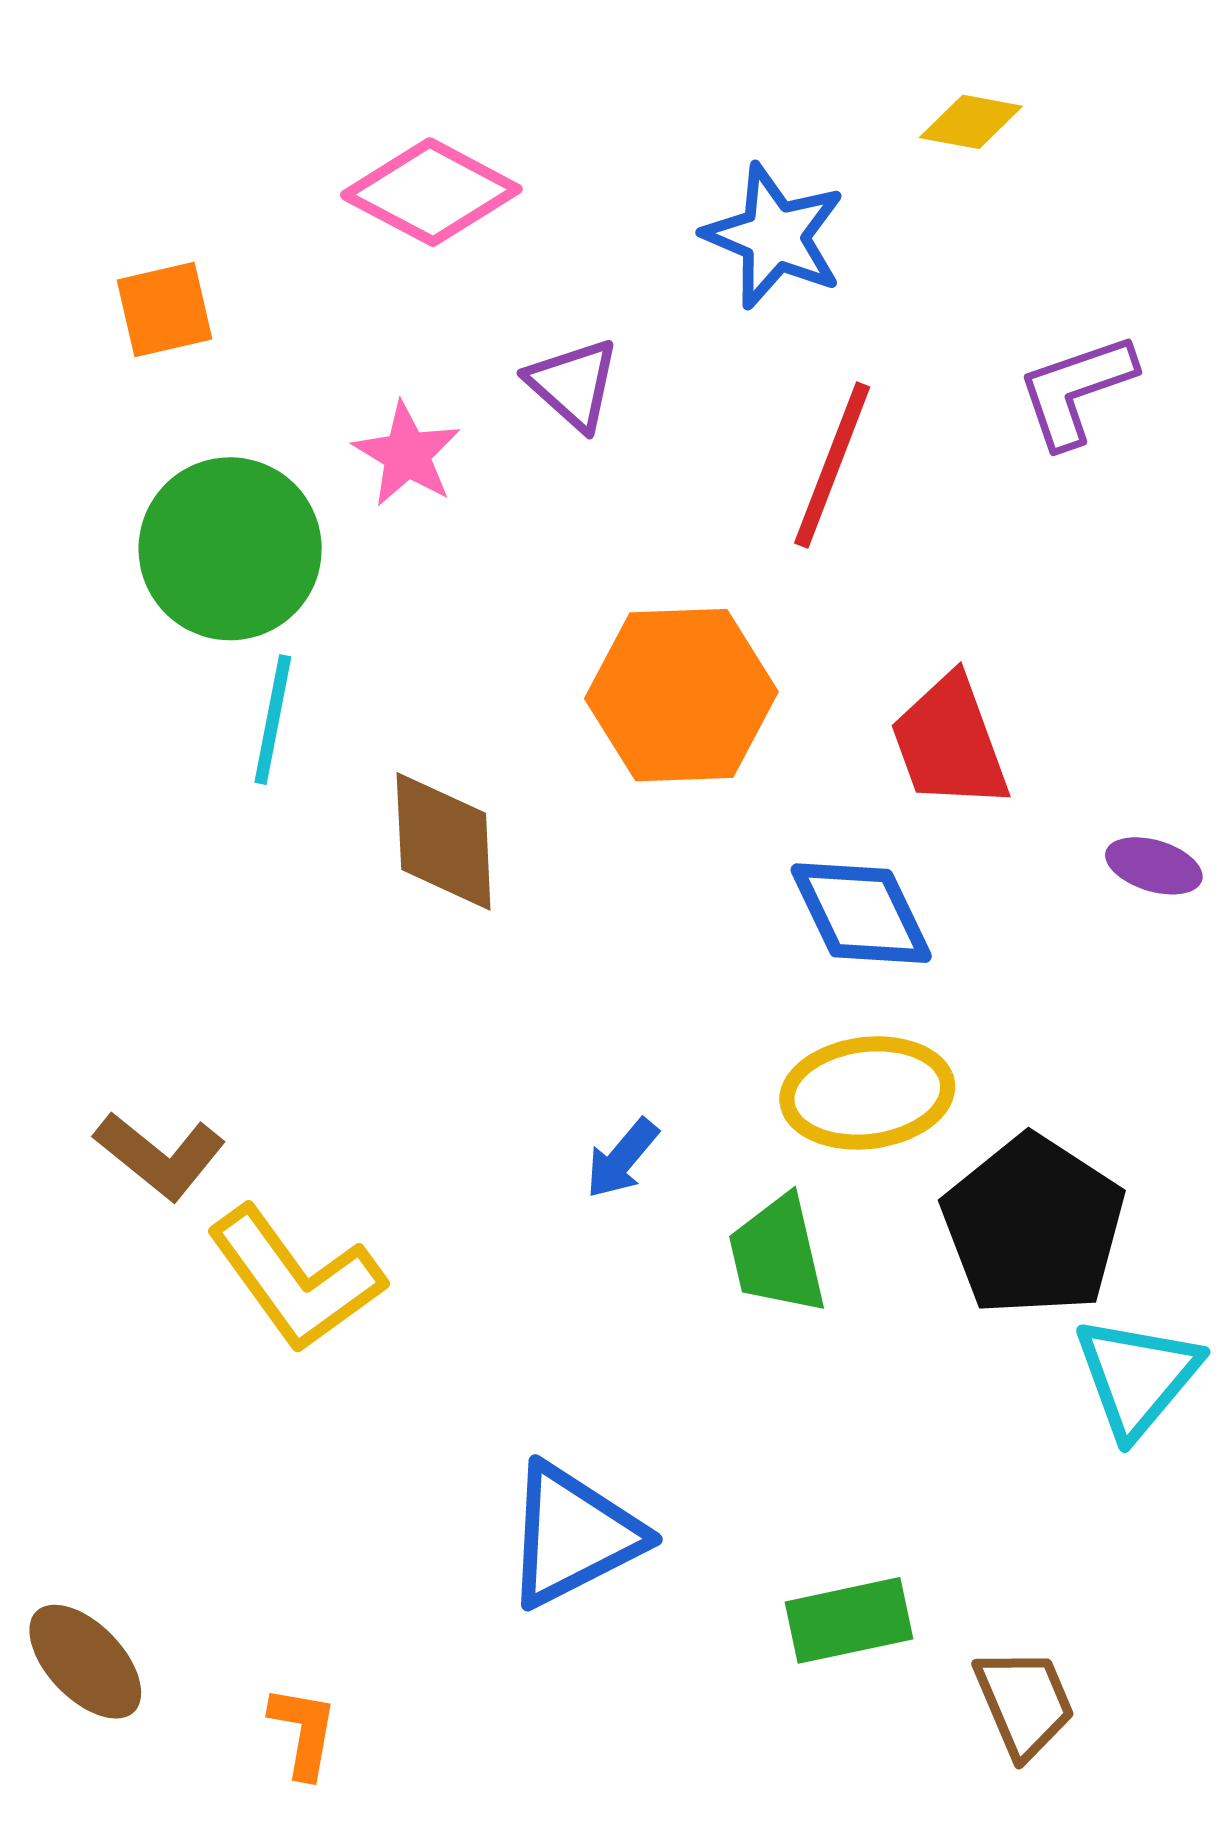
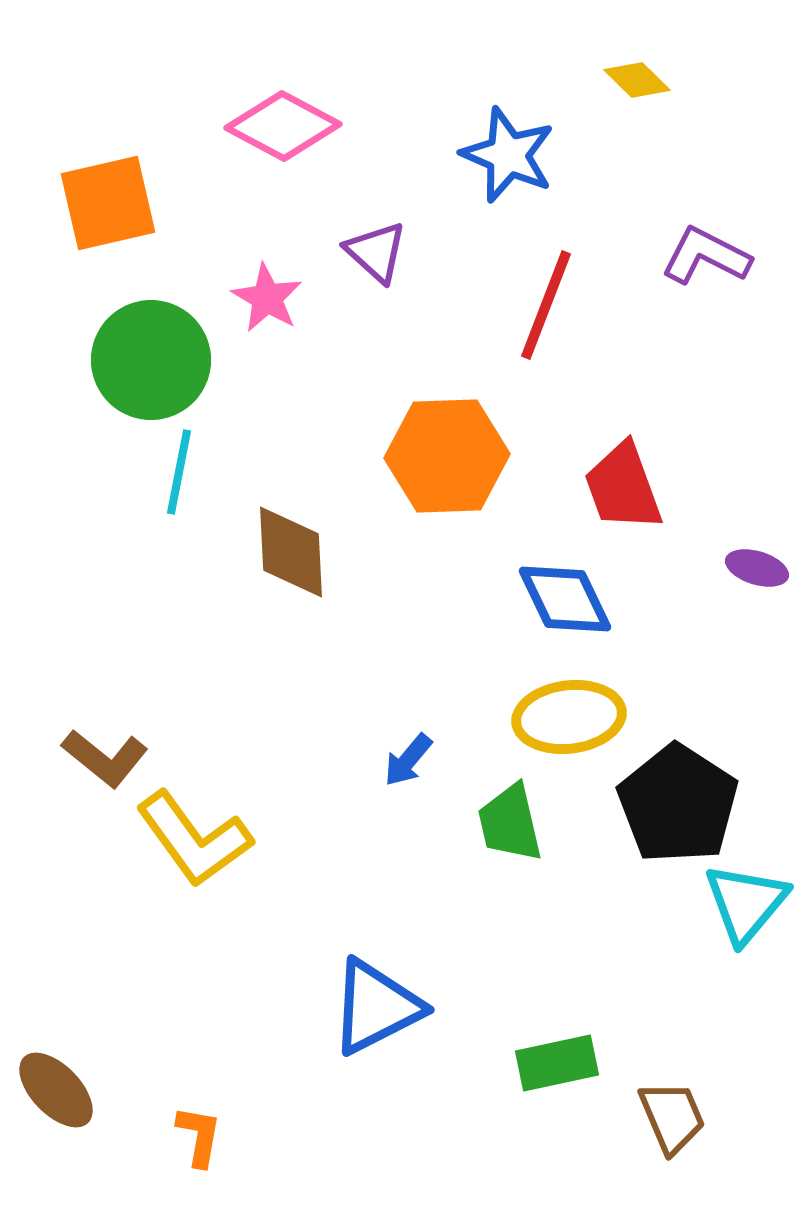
yellow diamond: (971, 122) -> (637, 80), turned 34
orange square: (165, 309) -> (108, 203), size x1.5
purple L-shape: (1076, 390) -> (706, 256), turned 46

